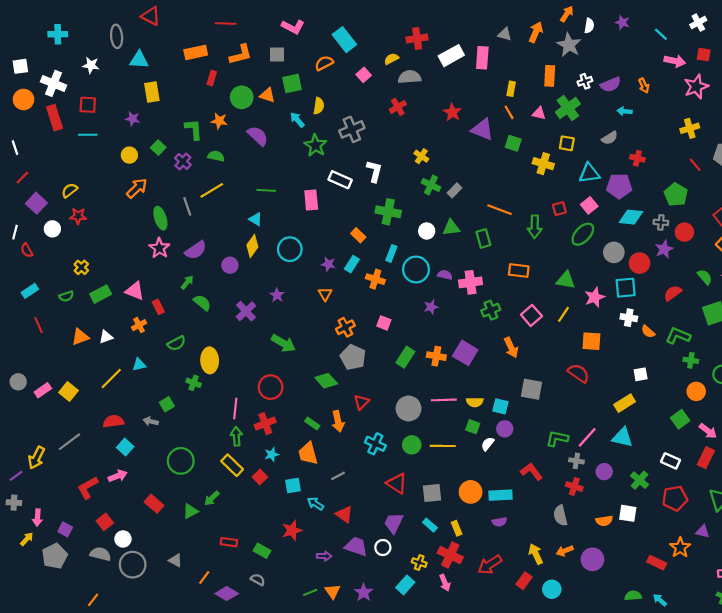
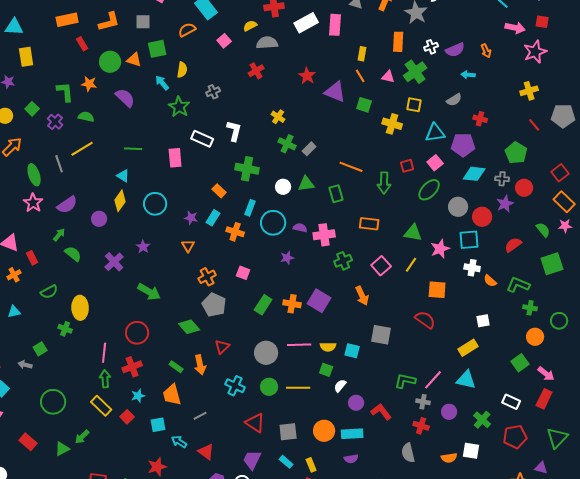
red rectangle: (212, 78) -> (82, 44), turned -48
gray cross: (352, 129) -> (213, 92), size x0.6
purple circle: (505, 429) -> (356, 403), moved

